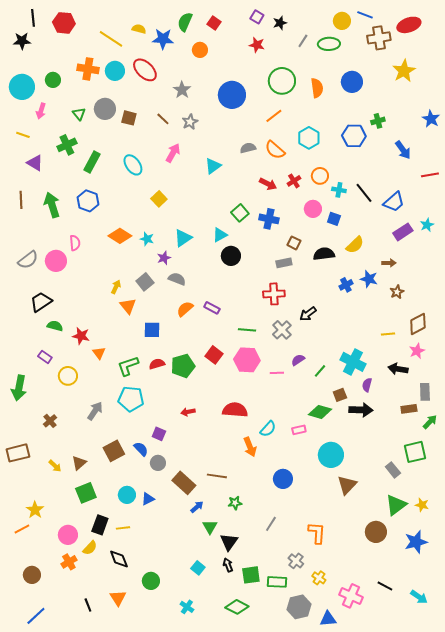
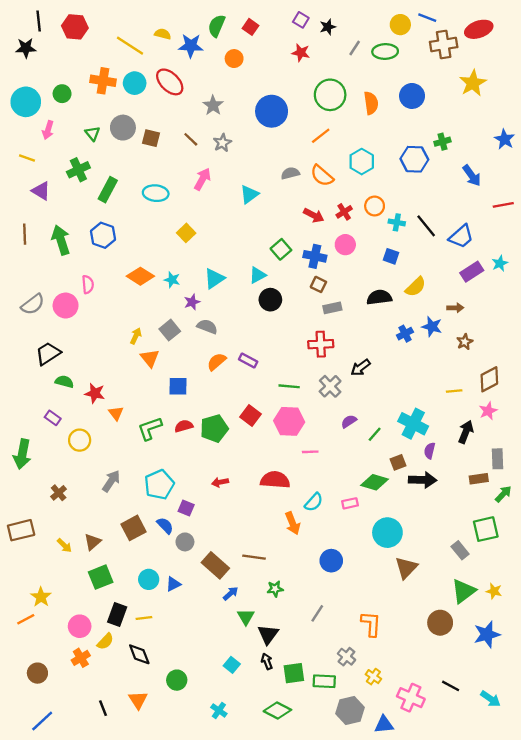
cyan ellipse: (133, 165) -> (156, 193), turned -50
pink circle: (313, 209) -> (345, 245), moved
brown square: (294, 243) -> (318, 284), moved
black arrow: (398, 369) -> (466, 432), turned 102
pink line: (277, 373) -> (310, 452), moved
cyan pentagon: (131, 399) -> (159, 485), moved, turned -30

